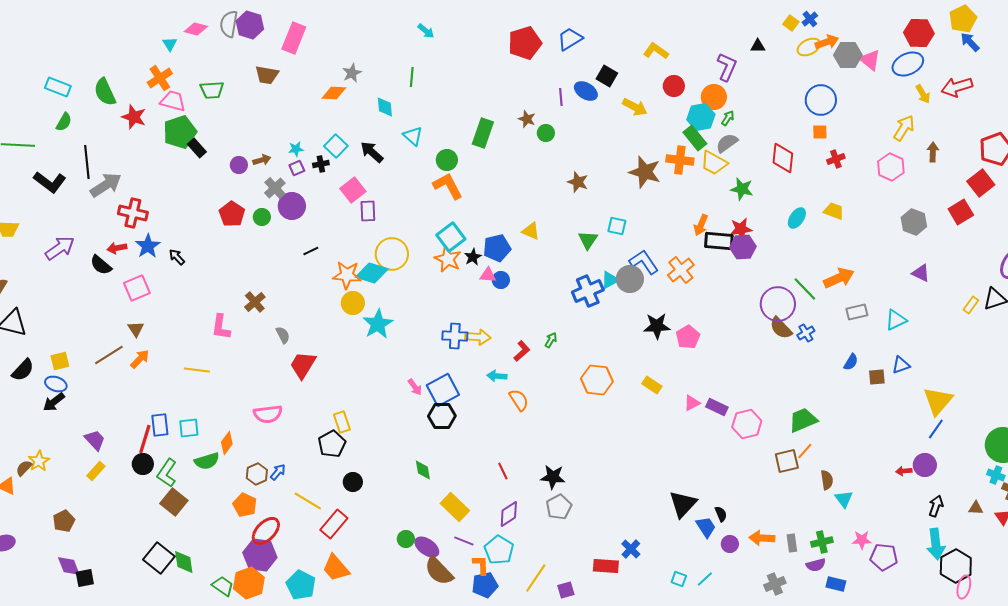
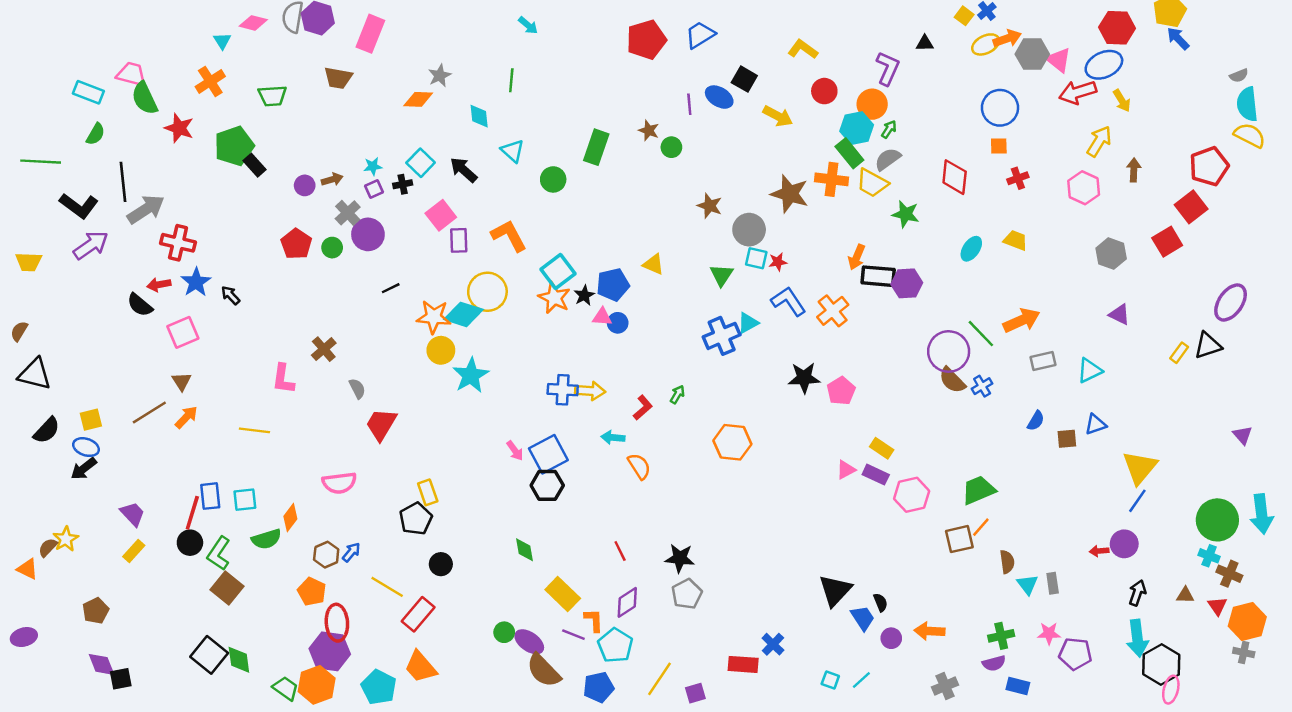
red arrow: (957, 87) -> (1078, 92), moved
pink trapezoid: (173, 101) -> (131, 74), moved
orange L-shape: (448, 186) -> (509, 236), moved
red star: (741, 229) -> (778, 262), moved, size x0.7
purple arrow: (60, 248) -> (91, 245), moved
gray circle: (630, 279) -> (749, 230), moved
yellow rectangle: (652, 385) -> (882, 448), moved
red ellipse: (266, 531) -> (337, 623), turned -48
gray rectangle: (792, 543) -> (1053, 583), moved
orange L-shape: (481, 565) -> (594, 620), moved

